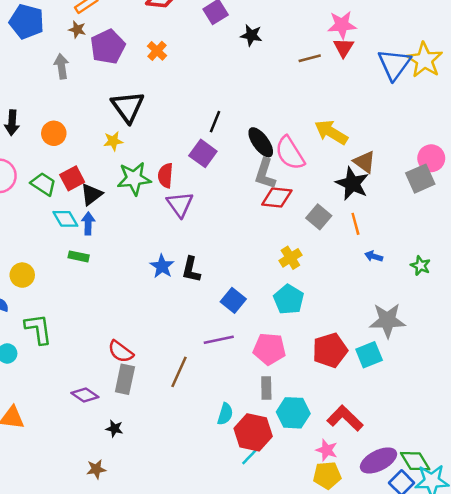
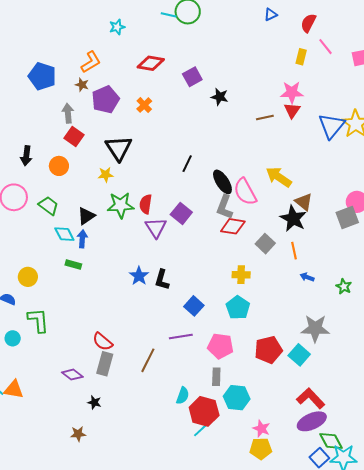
purple square: (203, 153) -> (181, 213), moved
red square: (72, 178) -> (74, 136), moved, turned -30
yellow cross: (290, 258) -> (241, 275), turned 30
cyan square: (369, 355) -> (299, 355), turned -30
red L-shape: (345, 418) -> (311, 398), moved
purple ellipse: (378, 460) -> (312, 421), moved

